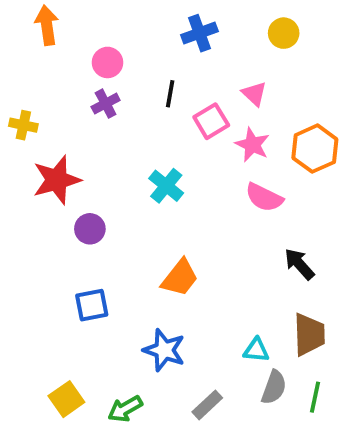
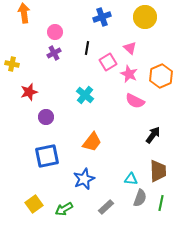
yellow circle: (284, 33) -> (145, 17), size x1.5
red star: (57, 180) -> (29, 92), size x0.7
black arrow: (299, 264) -> (153, 135), turned 78
blue square: (92, 305) -> (47, 156), size x1.4
blue star: (164, 350) -> (84, 179), turned 30

